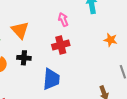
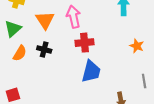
pink arrow: (63, 20) -> (74, 17), moved, size x1.5
blue trapezoid: (51, 79) -> (91, 71), moved

